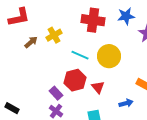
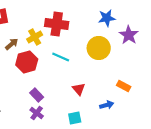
red cross: (93, 20) -> (57, 24), moved
yellow circle: (109, 56) -> (99, 48), moved
red hexagon: (75, 80) -> (27, 62), moved

